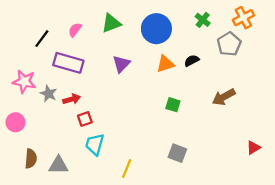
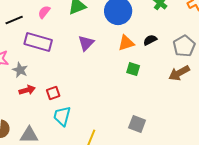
black line: (42, 39) -> (14, 20), turned 30
gray pentagon: (229, 44) -> (184, 46), moved
red arrow: (72, 99) -> (27, 90), moved
green square: (173, 105) -> (133, 69), moved

